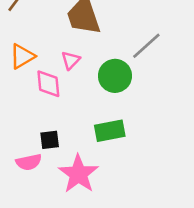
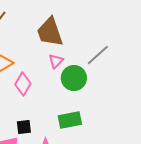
pink triangle: (71, 60) -> (56, 61), moved
pink diamond: (48, 84) -> (23, 84), turned 35

